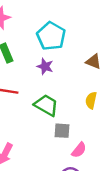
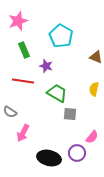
purple star: (45, 66) -> (46, 66), moved
pink semicircle: (79, 150) -> (92, 137), moved

